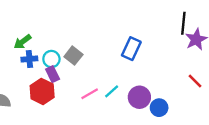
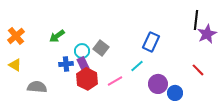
blue cross: (29, 59) -> (66, 64), moved
red line: (195, 81) -> (198, 70), moved
red hexagon: (42, 91) -> (87, 79), moved
cyan line: (112, 91) -> (137, 66), moved

